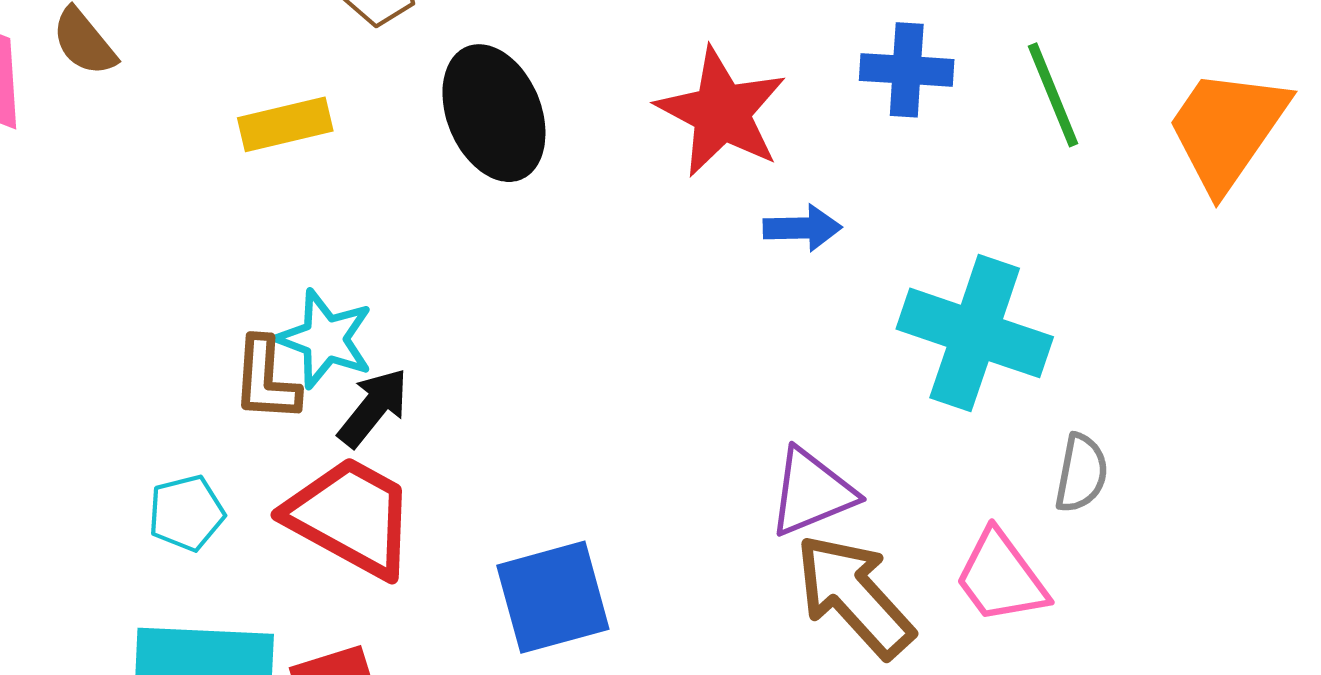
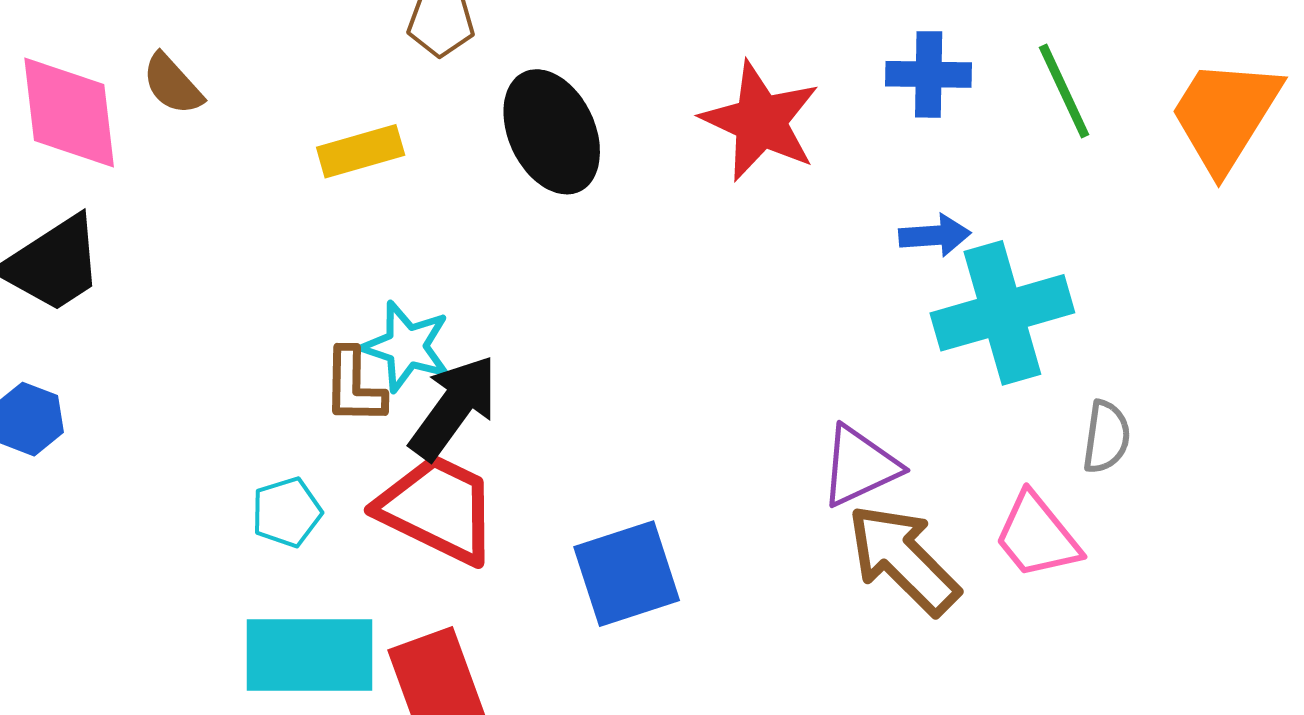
blue arrow: (802, 228) -> (935, 235), moved
cyan cross: (975, 333) -> (1002, 313), turned -32
black arrow: (373, 408) -> (454, 407), size x1.4

